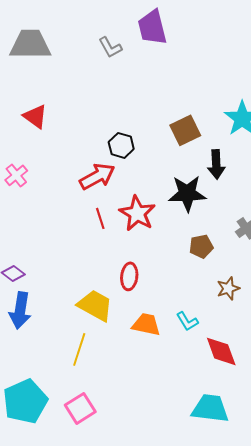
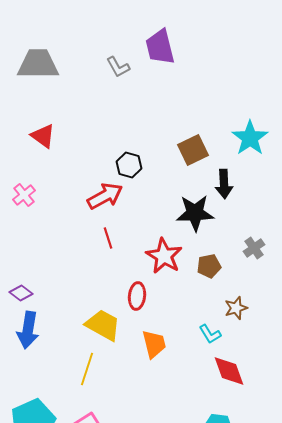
red star: (137, 213) -> (164, 256), moved
cyan L-shape: (187, 321) -> (210, 334), moved
orange trapezoid: (146, 324) -> (154, 344), turned 64

